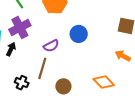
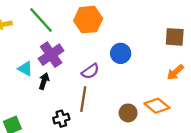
orange arrow: (123, 56) -> (175, 72), turned -63
black cross: (22, 83) -> (61, 119), turned -32
brown circle: (63, 86) -> (128, 113), moved

